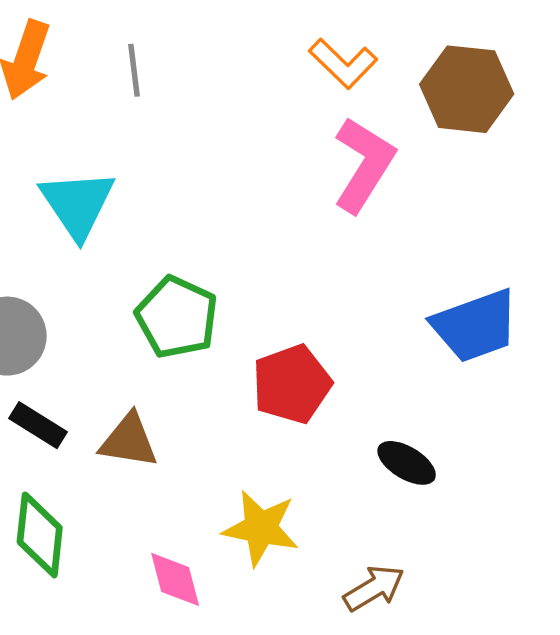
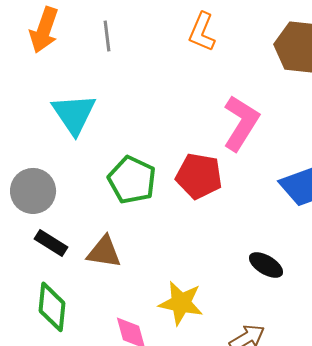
orange L-shape: (343, 63) -> (202, 32), moved, turned 69
pink L-shape: (364, 165) -> (241, 123), moved
red pentagon: (292, 384) -> (199, 176), moved, turned 30

